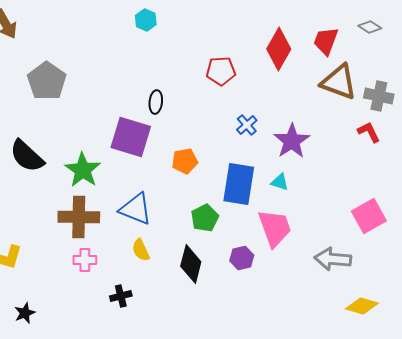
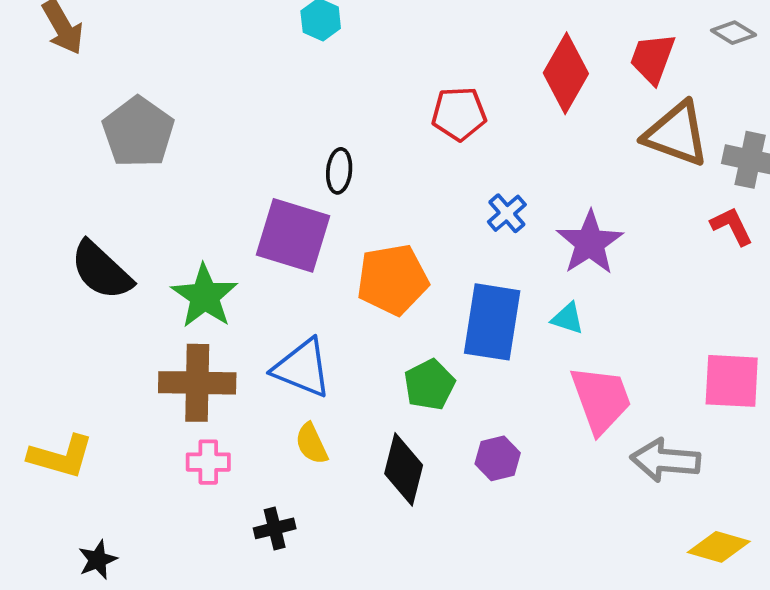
orange pentagon: (185, 161) -> (393, 280), size x1.5
pink square: (369, 216) -> (732, 381), turned 32
pink trapezoid: (275, 228) -> (601, 399), moved

